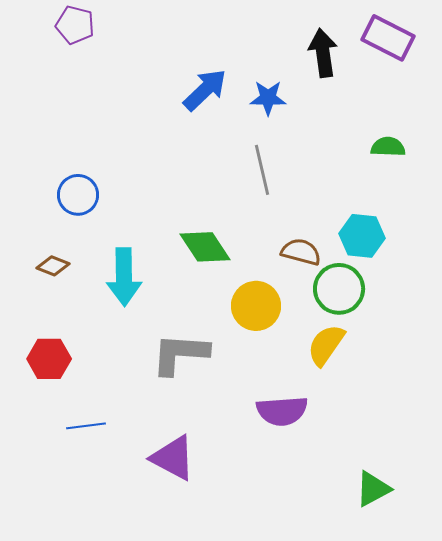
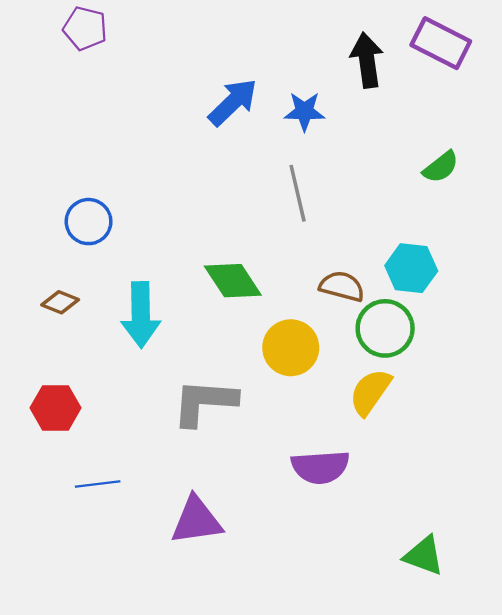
green semicircle: (388, 147) -> (441, 167), turned 140
purple triangle: (173, 458) -> (196, 520), turned -36
green triangle: (373, 489) -> (424, 556), turned 48

